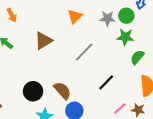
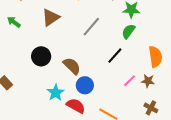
green semicircle: (137, 57) -> (128, 31), moved
black circle: (33, 91) -> (41, 56), moved

